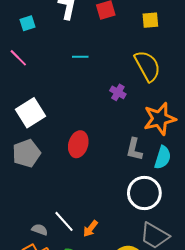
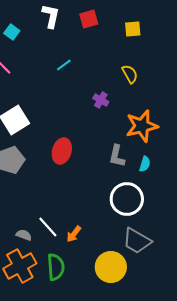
cyan square: (27, 23) -> (12, 32), turned -35
cyan line: (80, 57) -> (64, 65), turned -35
yellow semicircle: (147, 66) -> (130, 74), size x0.6
cyan semicircle: (163, 157) -> (145, 164), size x0.7

